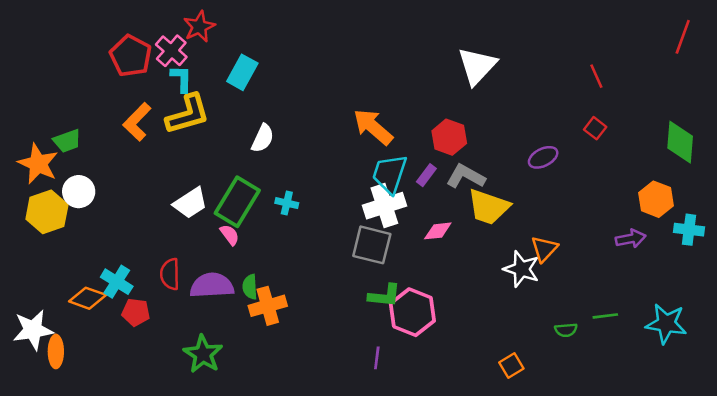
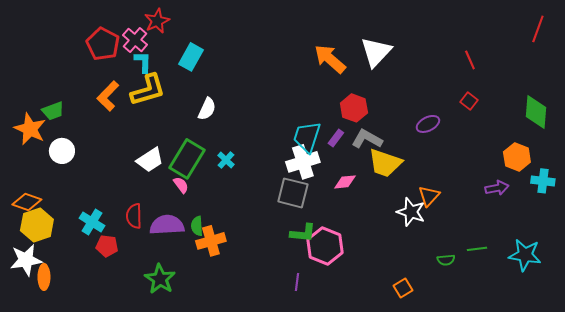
orange arrow: (373, 127) -> (330, 59), moved
cyan cross: (287, 203) -> (226, 160), turned 30
yellow hexagon: (47, 212) -> (37, 225), moved
orange diamond: (88, 298) -> (27, 202), moved

